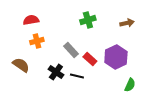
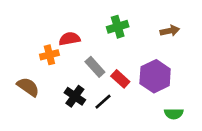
red semicircle: (31, 20) -> (70, 39), moved
black line: (77, 76) -> (103, 102), turned -56
green semicircle: (130, 85) -> (174, 114), turned 64

